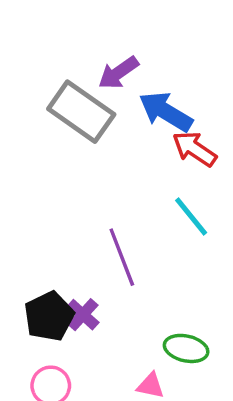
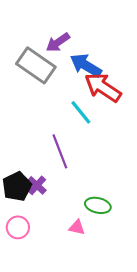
red arrow: (195, 149) -> (103, 87), size x1.4
cyan line: (191, 217) -> (81, 112), moved

